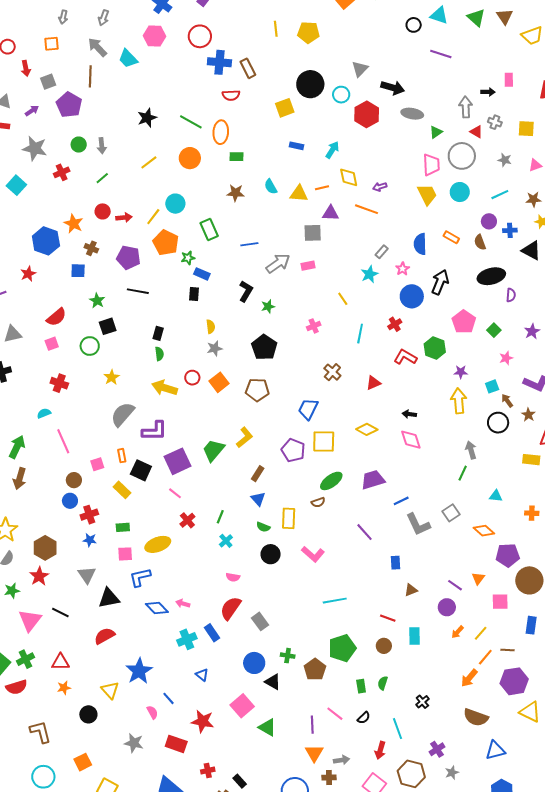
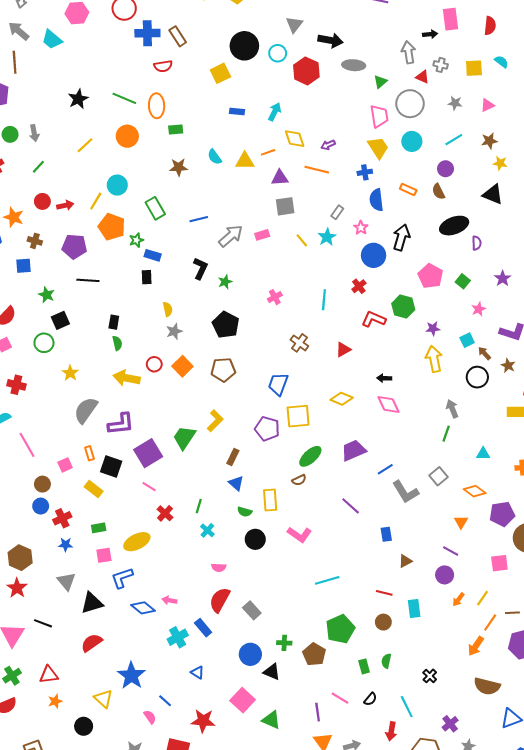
pink rectangle: (509, 80) -> (450, 19), size x1.5
blue cross: (510, 230) -> (365, 172), moved
gray square: (313, 233) -> (285, 206), moved
yellow line: (343, 299) -> (302, 240), moved
orange triangle: (478, 578) -> (461, 522), moved

